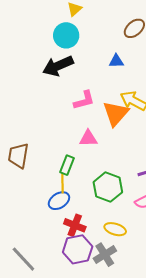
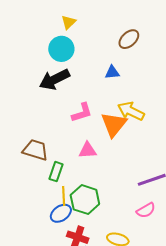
brown trapezoid: (18, 156) -> (35, 150), moved, turned 100
green rectangle: (67, 165) -> (56, 172), moved
green hexagon: (108, 187) -> (85, 200), moved

